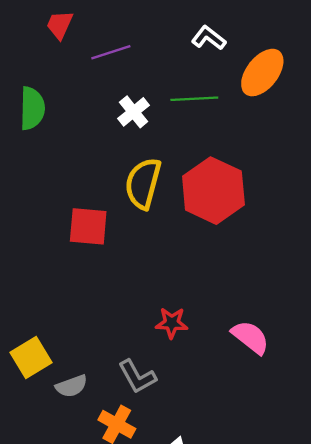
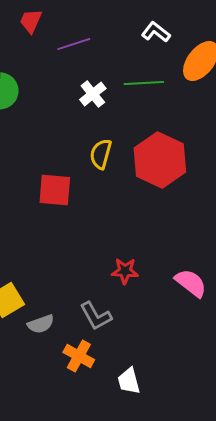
yellow semicircle: (143, 183) -> (101, 154), size x0.7

